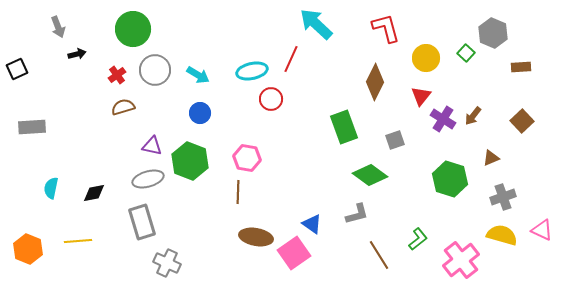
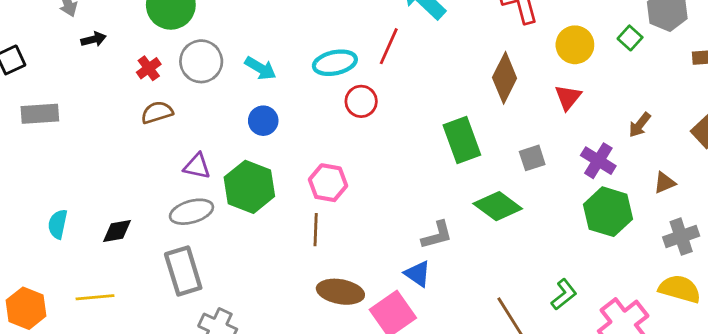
purple cross: (443, 119) -> (598, 161), moved
gray rectangle: (32, 127) -> (40, 114), moved
gray L-shape: (357, 214) -> (437, 235), moved

